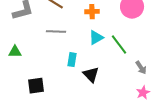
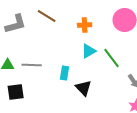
gray line: (56, 32) -> (32, 65), moved
black square: (36, 86) -> (16, 92), moved

